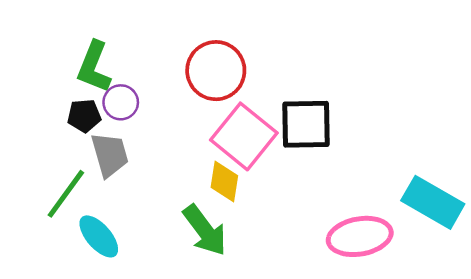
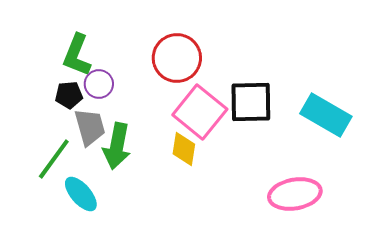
cyan rectangle: (433, 202) -> (326, 115), moved
green arrow: (205, 230) -> (117, 146), moved, turned 48

